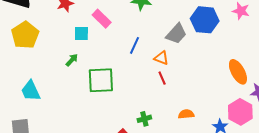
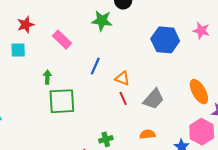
cyan square: (81, 33) -> (18, 50), moved
gray trapezoid: (176, 34) -> (154, 99), moved
green arrow: (72, 60) -> (47, 77), moved, turned -40

